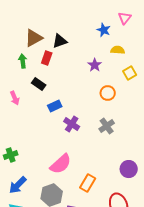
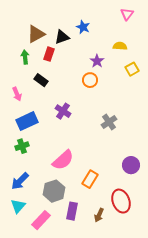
blue star: (104, 30) -> (83, 27), moved
orange circle: (108, 93) -> (90, 80), moved
blue rectangle: (55, 106) -> (27, 121), moved, size x1.5
purple cross: (72, 124) -> (63, 111), moved
green cross: (11, 155) -> (22, 146), moved

